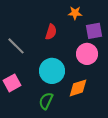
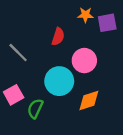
purple square: (94, 31) -> (107, 23), moved
pink circle: (87, 54) -> (84, 61), moved
green semicircle: (46, 101) -> (35, 109), moved

